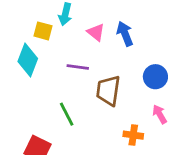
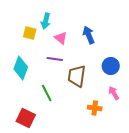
pink triangle: (96, 32) -> (61, 38), moved
cyan diamond: (28, 60) -> (21, 68), moved

